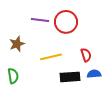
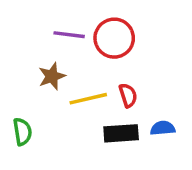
brown star: (17, 44) -> (52, 76), moved
red semicircle: (86, 55) -> (128, 95), moved

